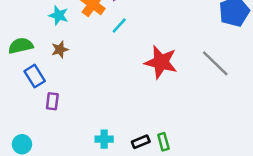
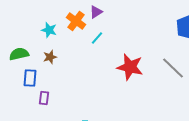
blue rectangle: (35, 76) -> (30, 78), turned 36

